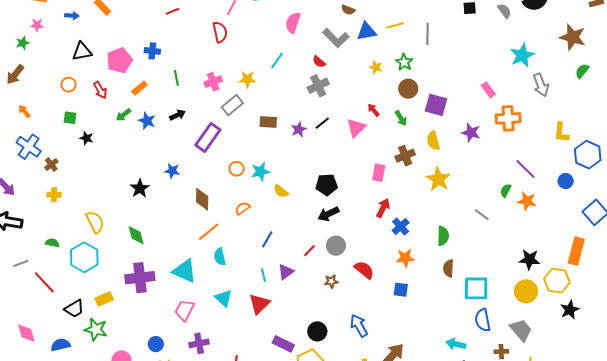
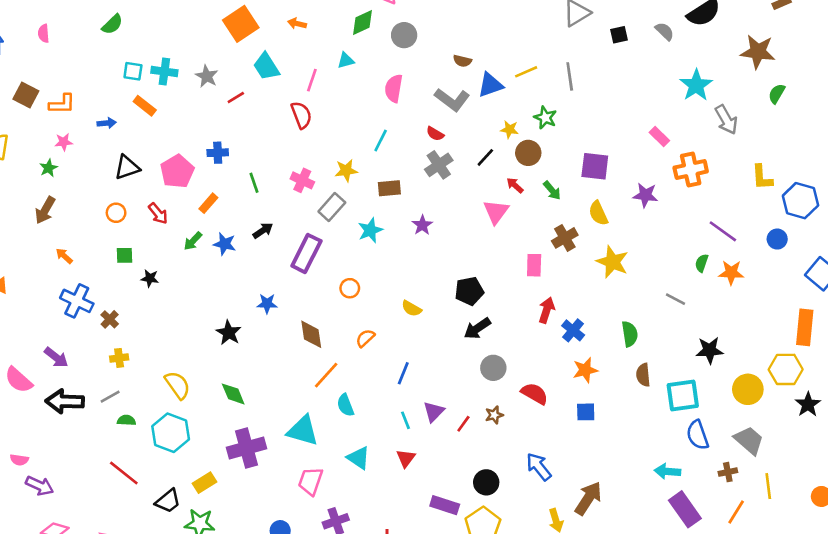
pink cross: (213, 82) -> (302, 180), turned -36
brown circle: (408, 89) -> (528, 153), moved
brown rectangle: (268, 122) -> (389, 188), moved
black line: (322, 123) -> (485, 157), moved
cyan star: (260, 172) -> (370, 230), moved
red line: (309, 251) -> (463, 424), moved
black star: (529, 259) -> (710, 350), moved
gray line: (21, 263) -> (110, 397), moved
red triangle: (259, 304) -> (406, 458), size x0.7

